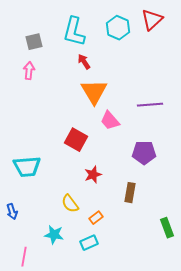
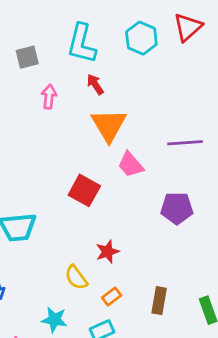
pink arrow: (29, 71) -> (49, 97), moved
red star: (93, 175) -> (107, 252), moved
brown rectangle: (130, 193) -> (159, 301), moved

